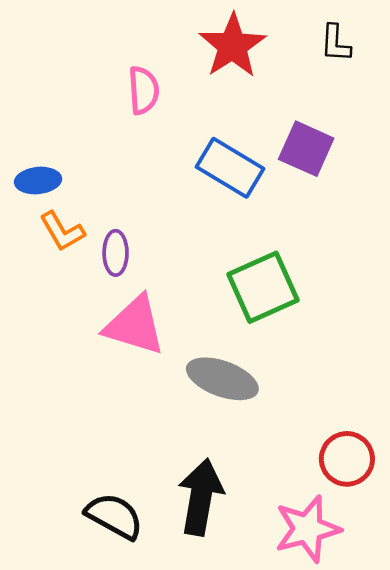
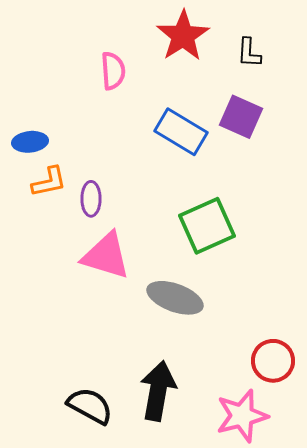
black L-shape: (335, 43) -> (249, 53), moved
orange L-shape: (62, 231) -> (49, 182), turned -72

